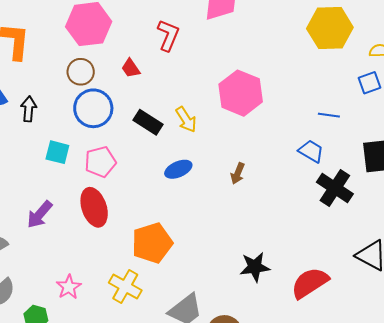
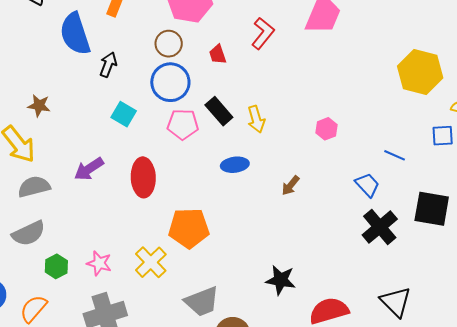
pink hexagon: (241, 93) -> (327, 129), moved, size x0.5
pink pentagon: (100, 162) -> (183, 124), moved
pink star: (69, 287) -> (99, 263), moved, turned 30

